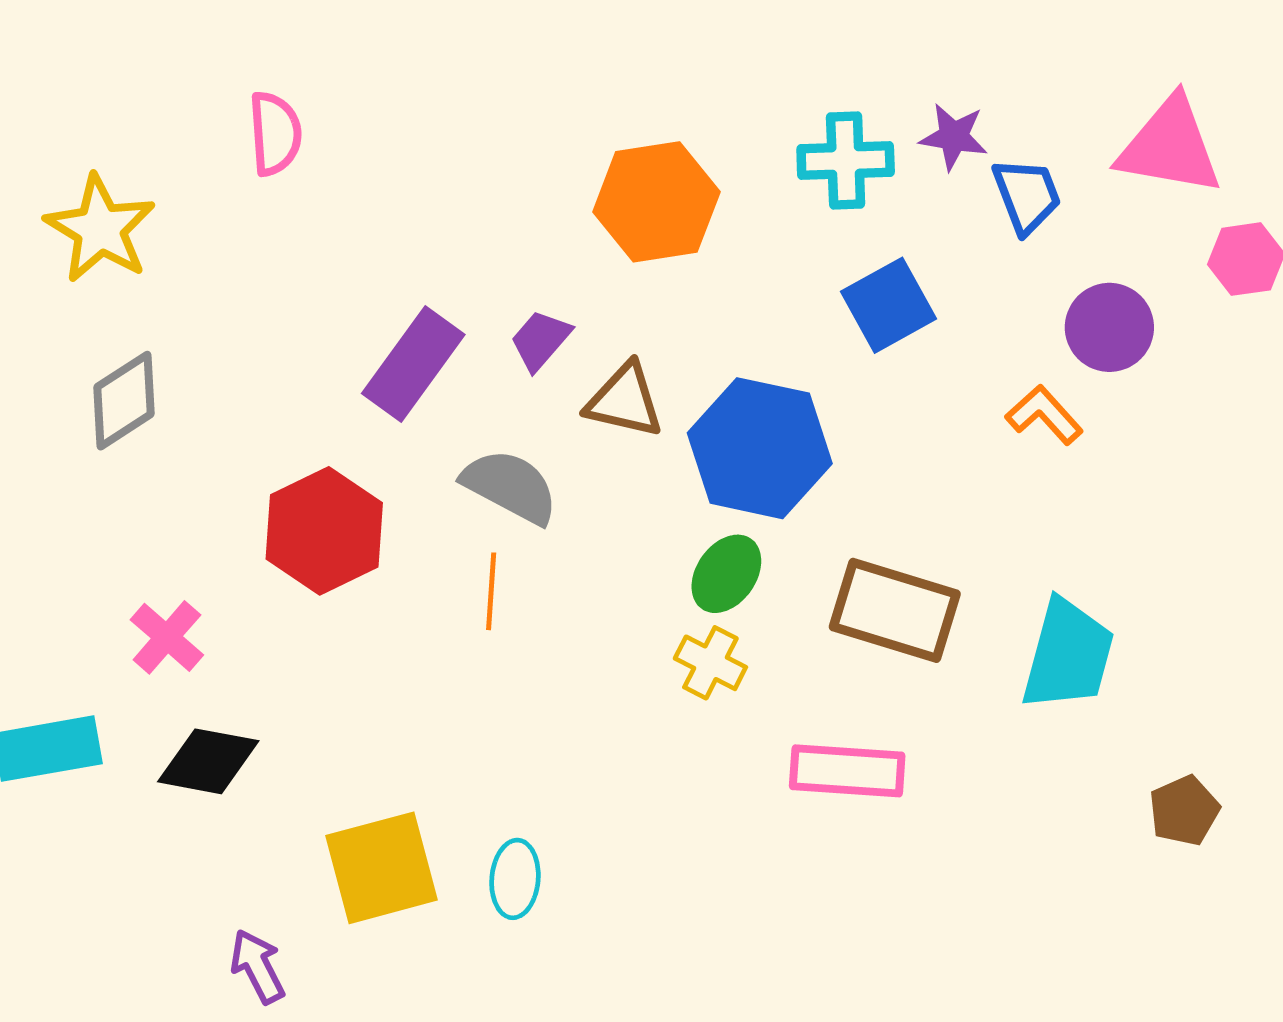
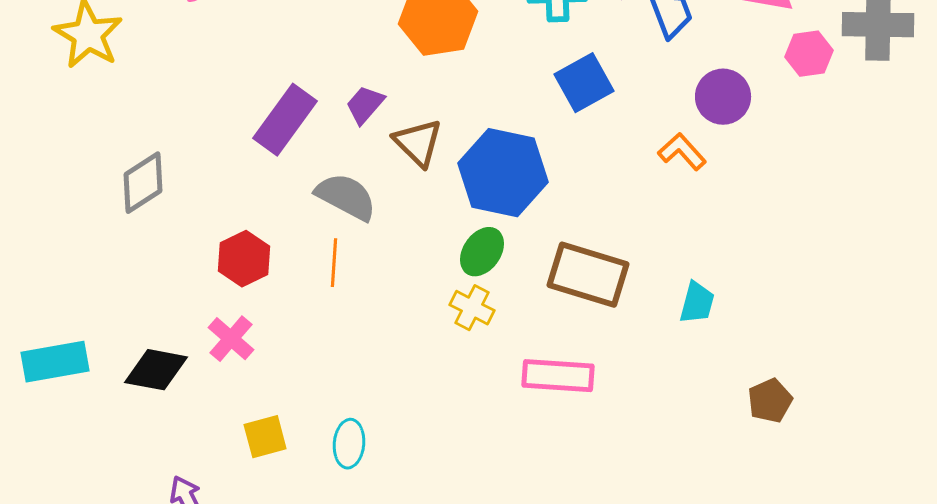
gray diamond: (124, 401) -> (143, 183), moved
brown triangle: (625, 401) -> (418, 143), turned 32
red hexagon: (324, 531) -> (244, 259), moved, size x0.7
pink cross: (167, 637) -> (231, 339), moved
cyan trapezoid: (1068, 655) -> (697, 303), size x0.6
yellow square: (381, 868) -> (265, 437), size x0.6

